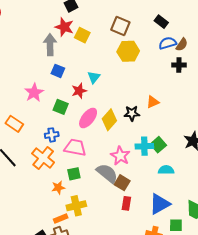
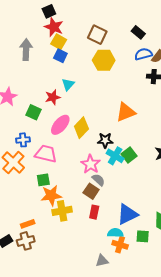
red star: (64, 27) -> (54, 27), moved
blue square: (58, 71) -> (60, 56), moved
orange triangle: (153, 102) -> (126, 112), size x1.5
black star: (132, 113) -> (105, 140), moved
cyan cross: (144, 146) -> (115, 156), turned 30
cyan semicircle: (166, 170) -> (115, 233), moved
gray semicircle: (107, 173) -> (98, 180), moved, size x0.6
orange star: (58, 188) -> (51, 195), moved, size x1.5
yellow cross: (76, 206) -> (62, 211), moved

